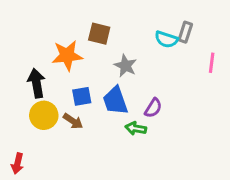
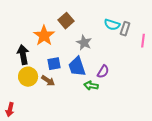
gray rectangle: (185, 32) -> (125, 29), moved
brown square: (99, 34) -> (66, 21), turned 35
orange star: (67, 55) -> (44, 36), turned -30

